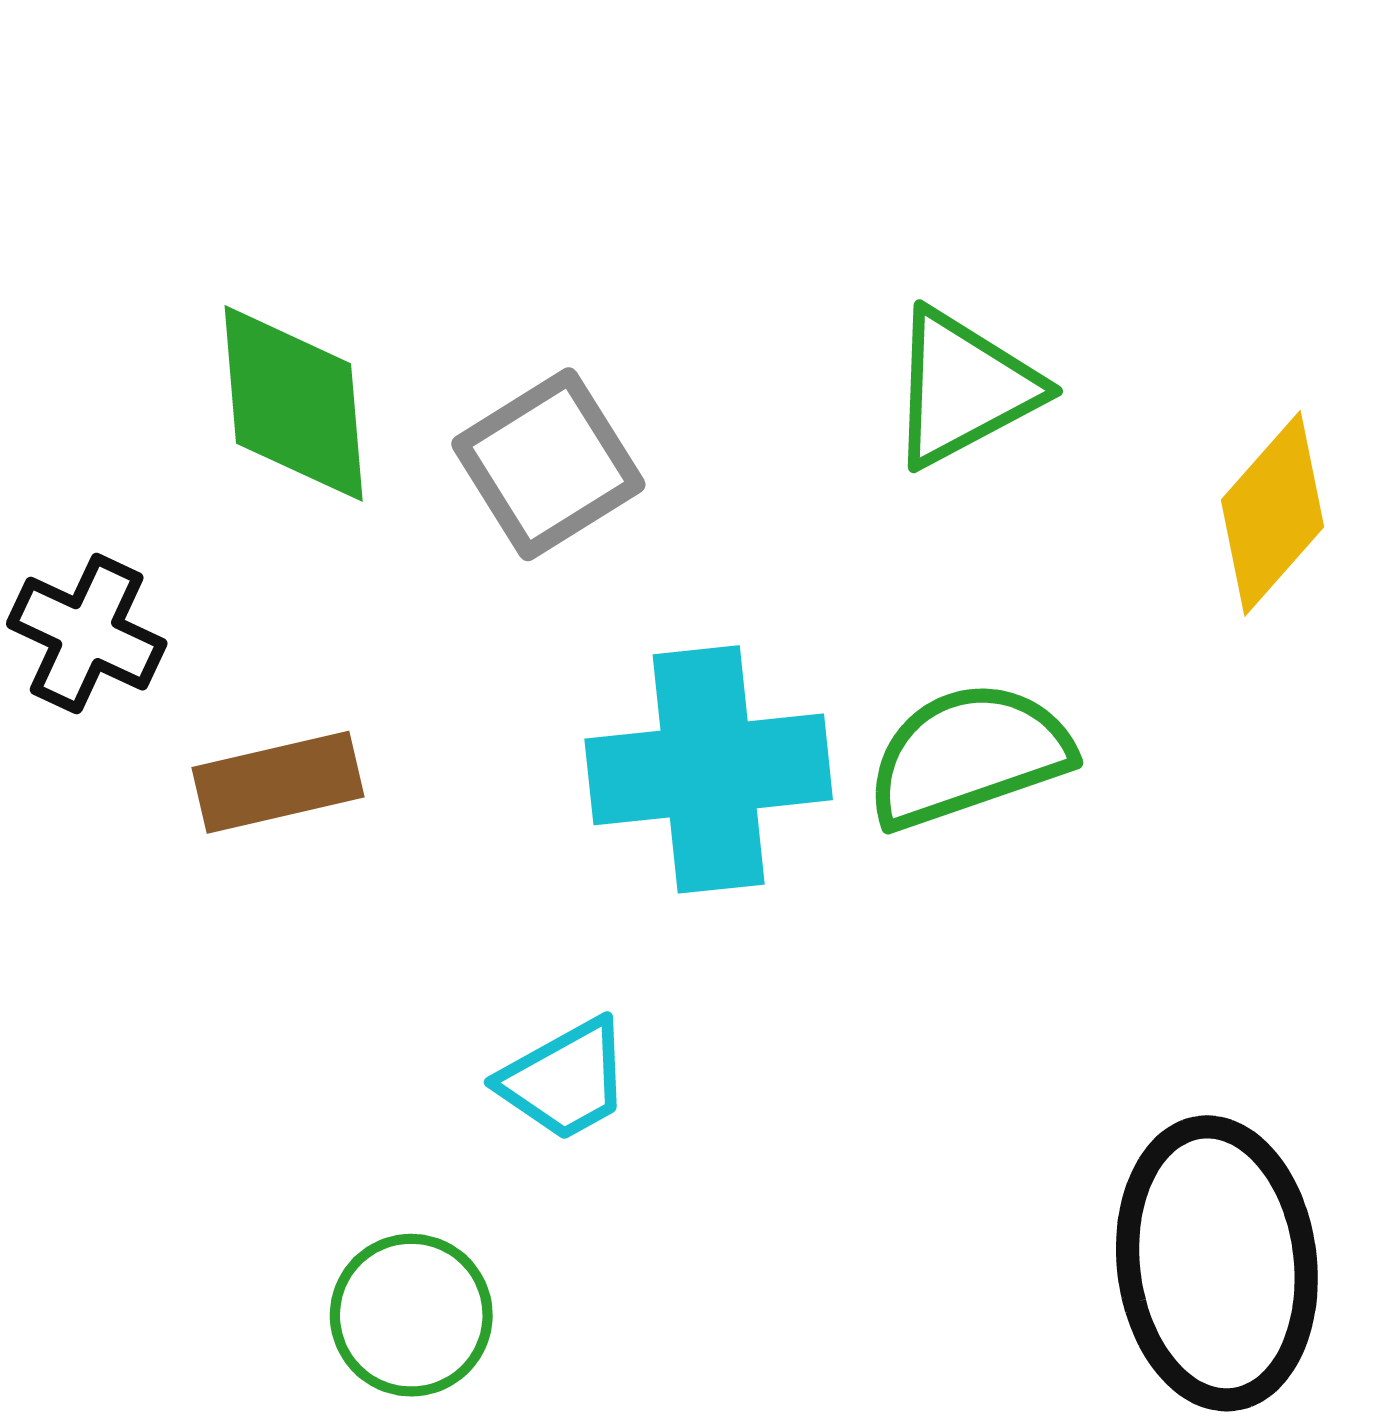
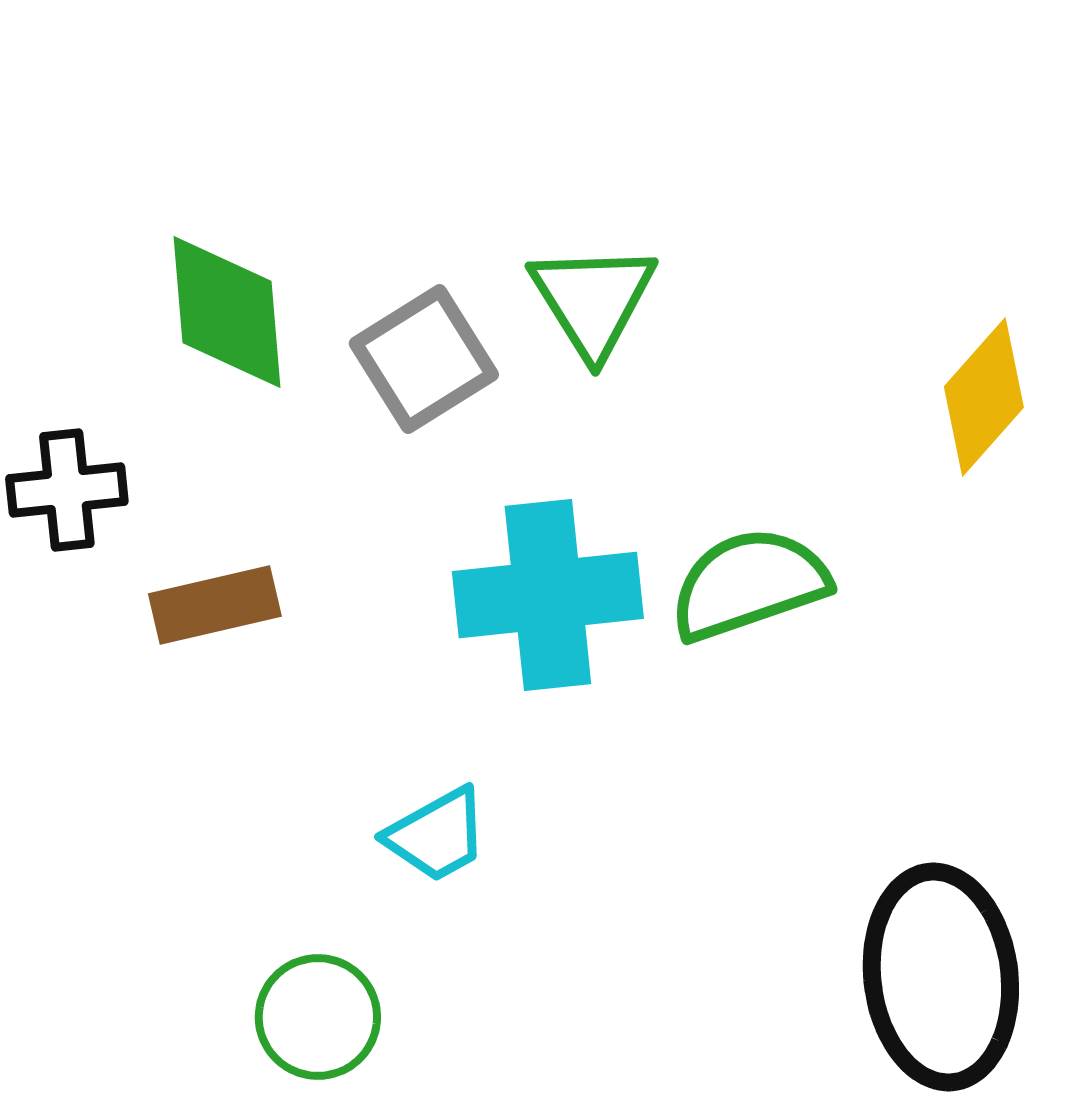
green triangle: (963, 388) -> (593, 300), moved, turned -34
black cross: (87, 634) -> (67, 490), turned -31

